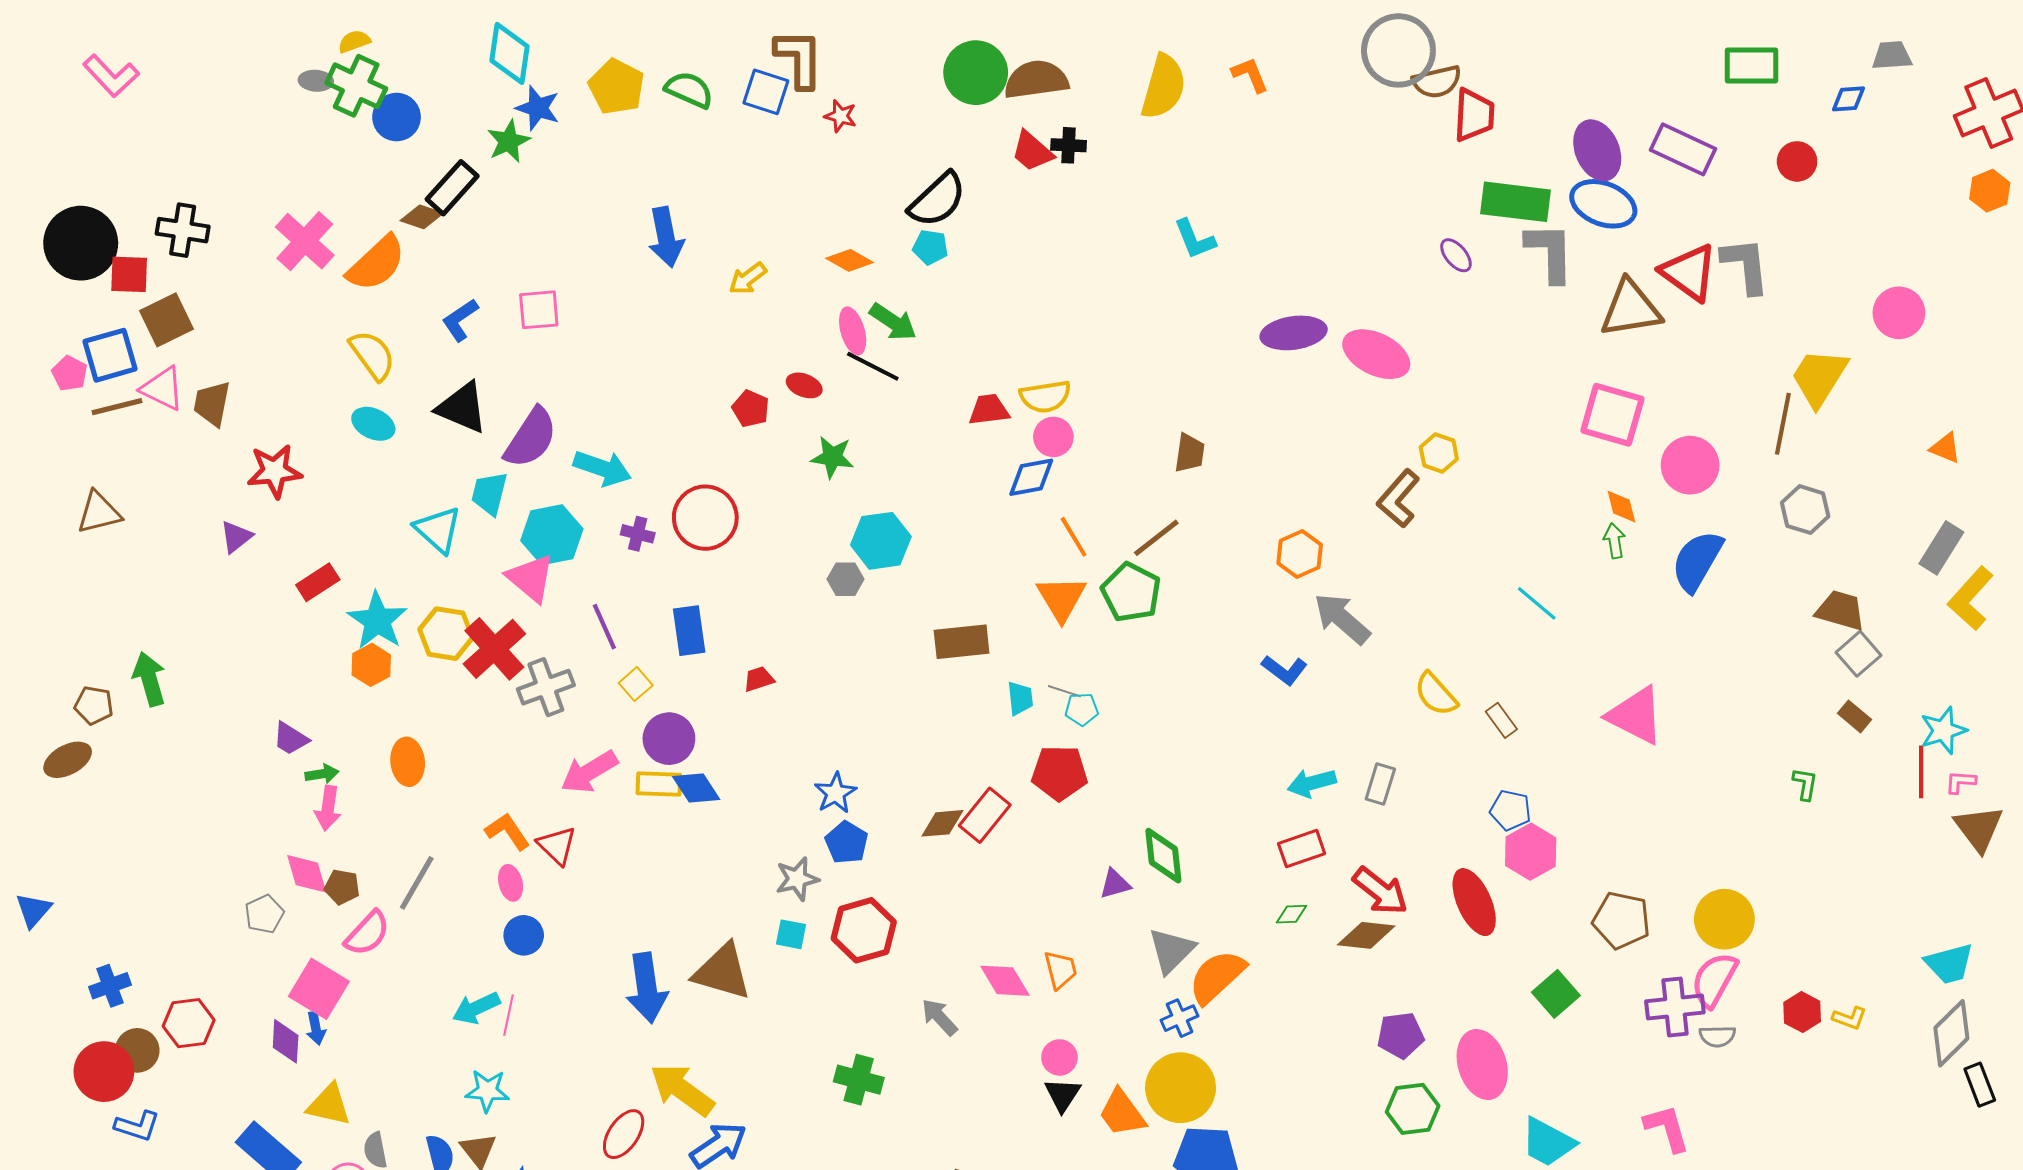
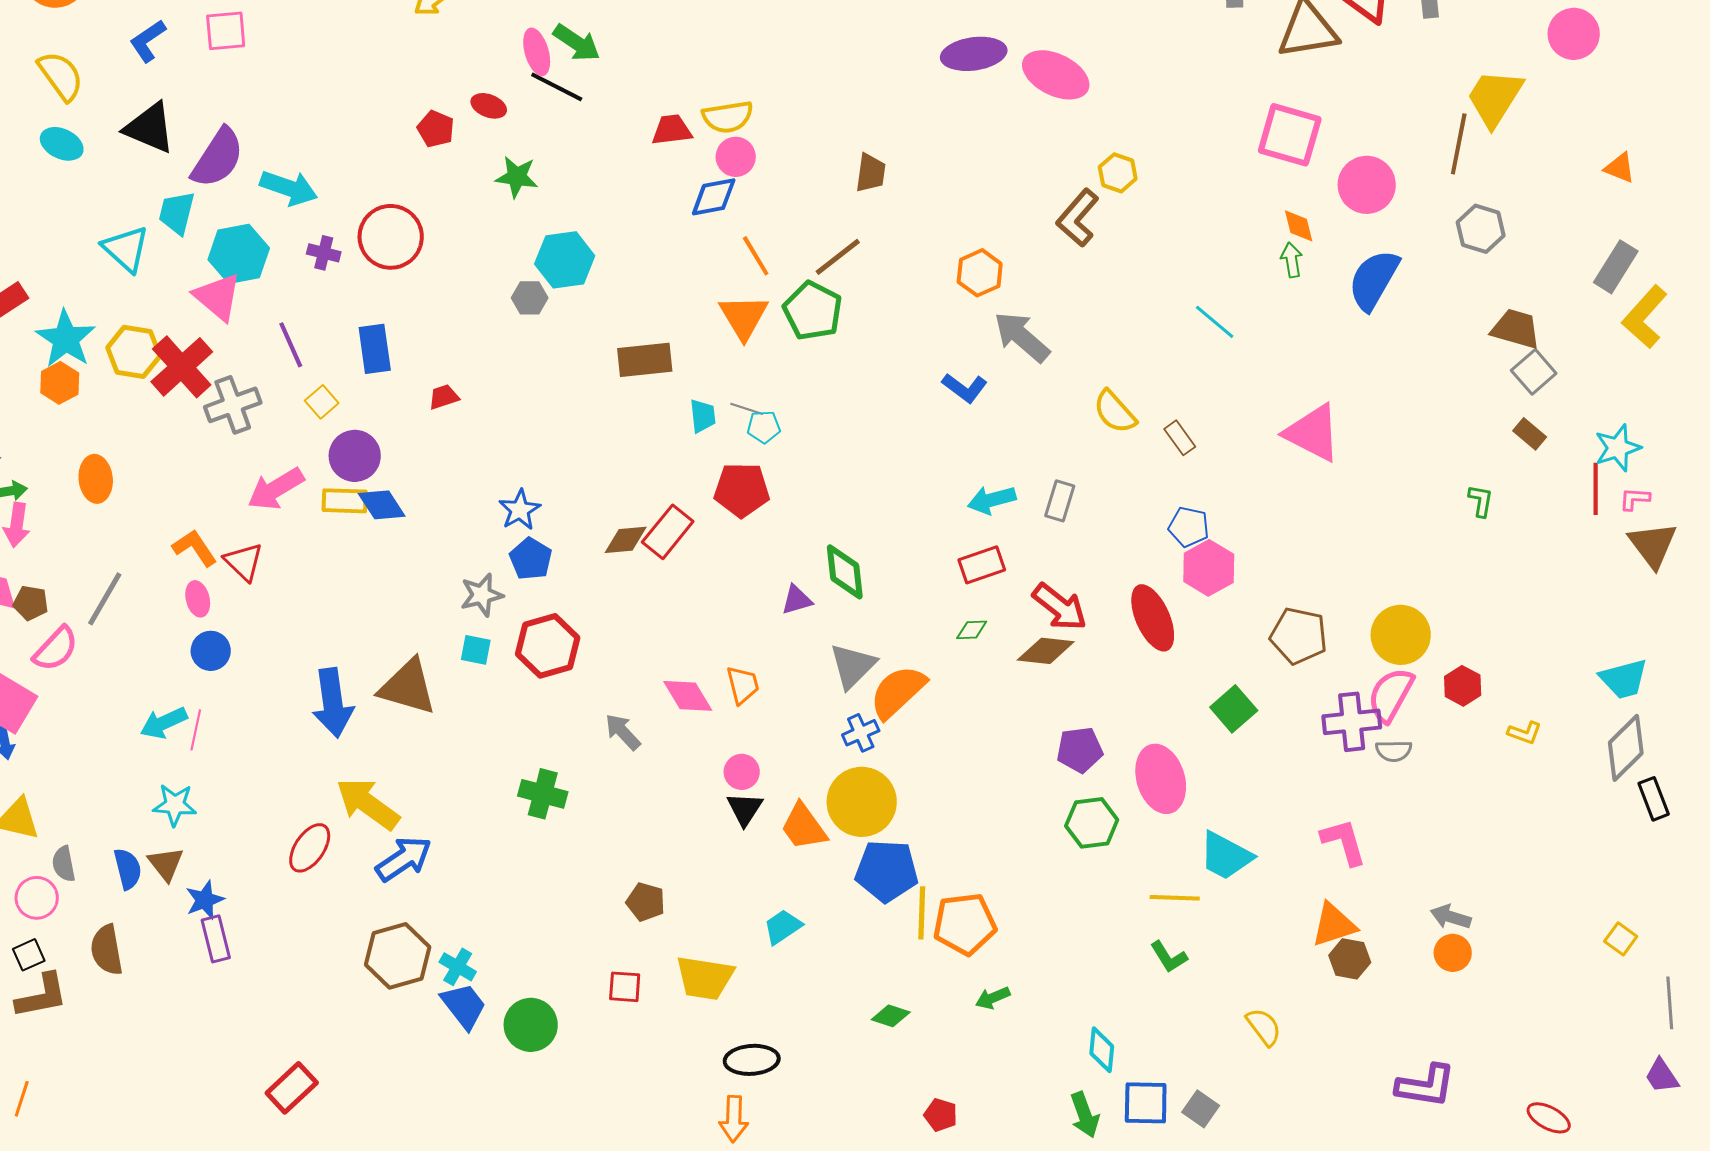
red hexagon: (1802, 1012) -> (1463, 686), moved

